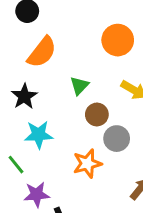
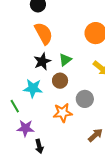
orange semicircle: (42, 52) -> (44, 33), turned -75
black star: (24, 96) -> (42, 61), moved
brown circle: (97, 114) -> (60, 81), moved

